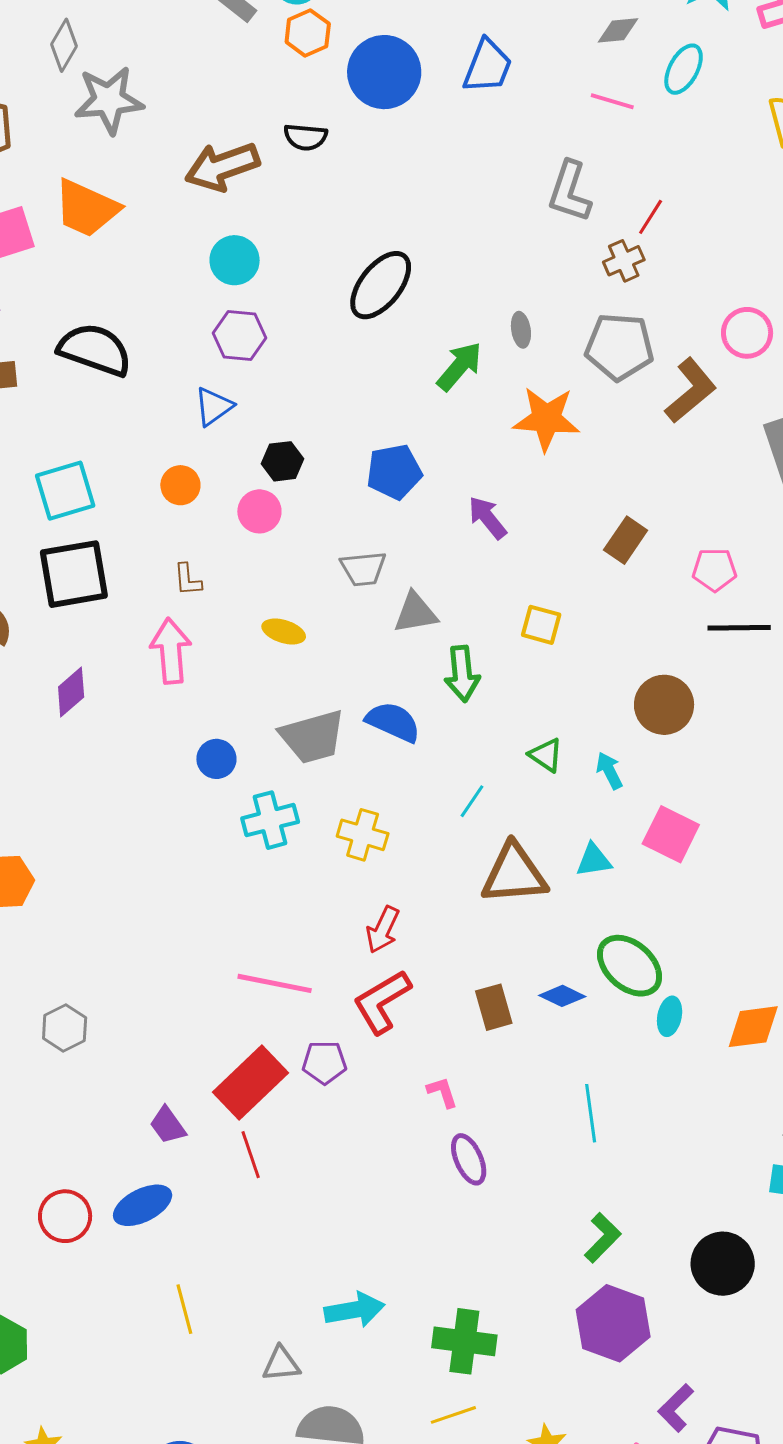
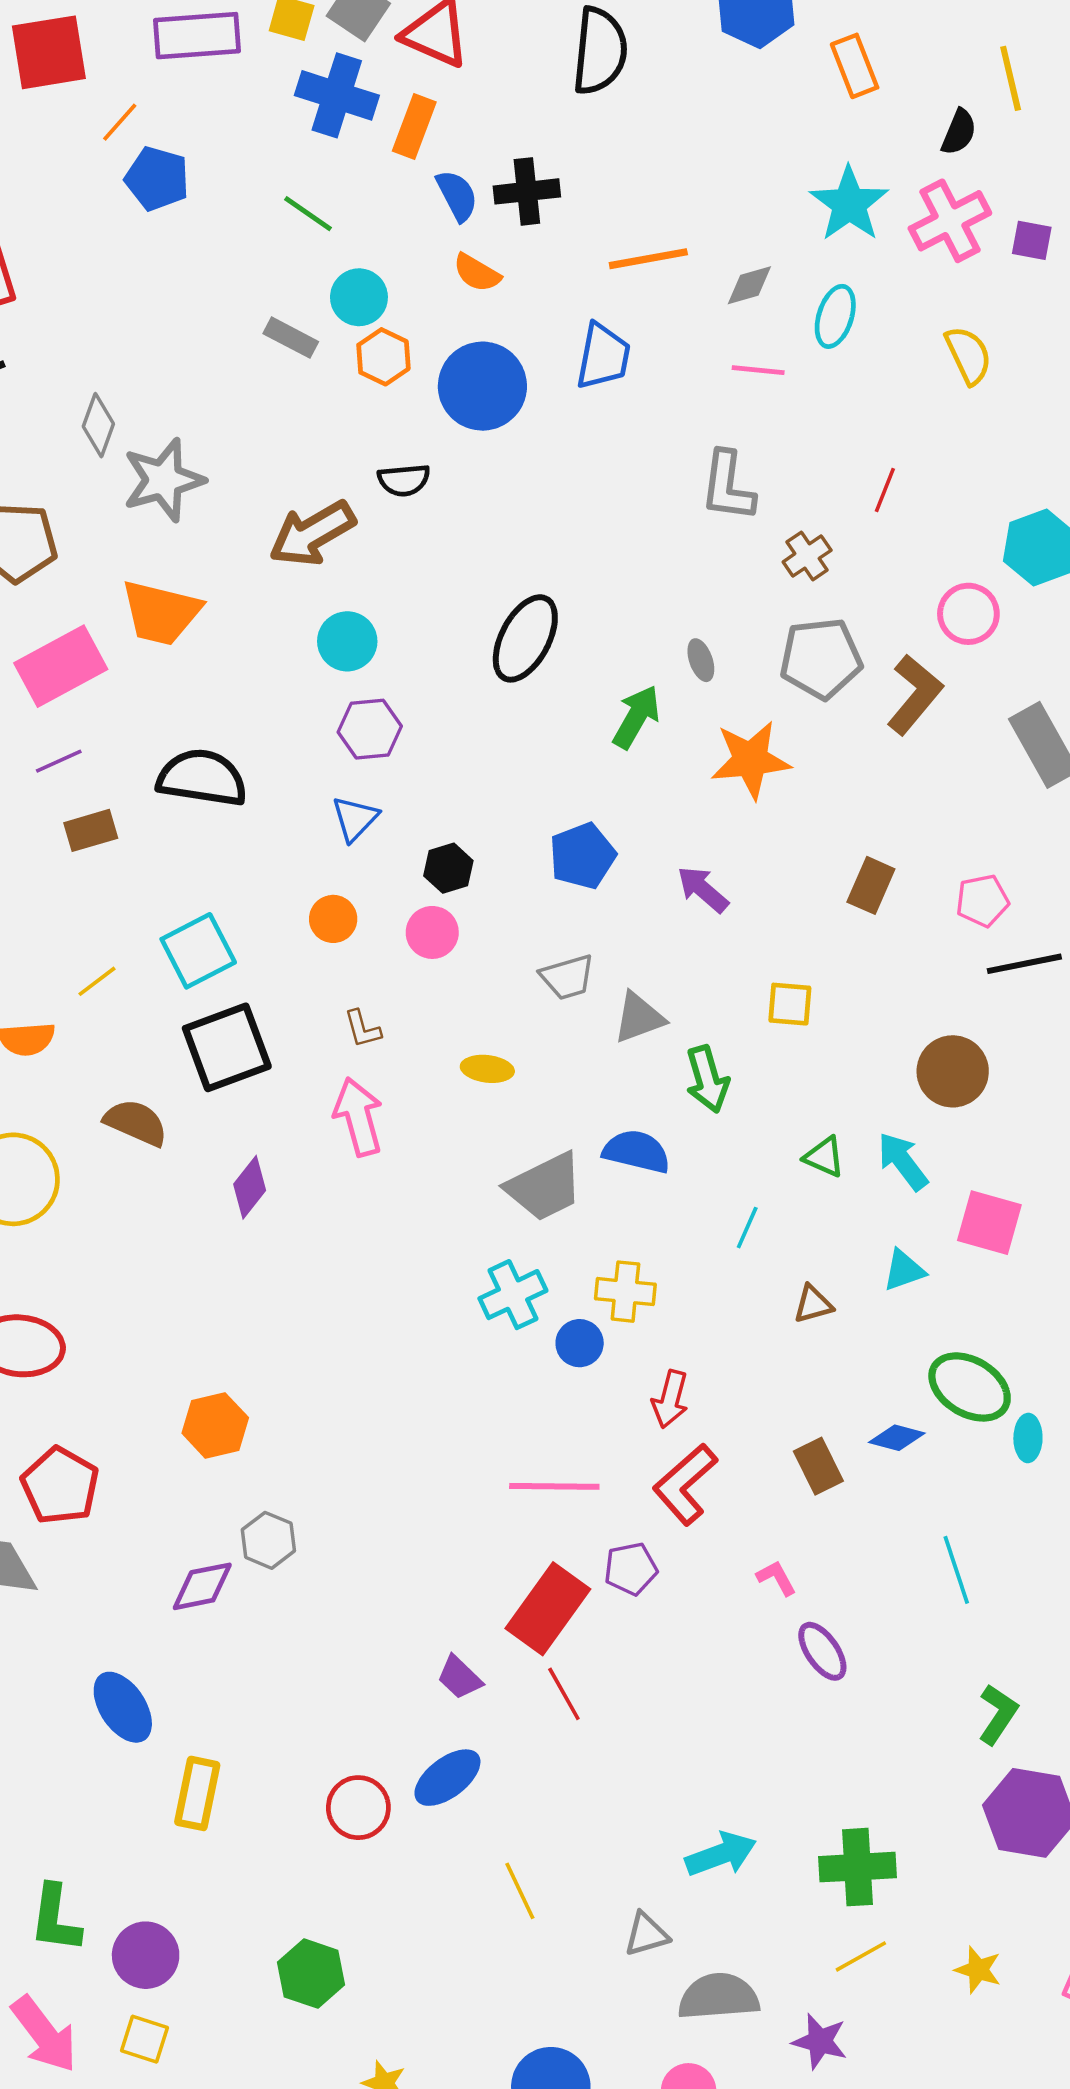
red line: (651, 217) -> (885, 490), moved
blue circle: (216, 759) -> (580, 1343), moved
cyan arrow: (609, 771) -> (903, 1161), size x1.4
brown triangle: (514, 874) -> (813, 1304), size x0.5
gray hexagon: (65, 1028) -> (268, 1540), moved

